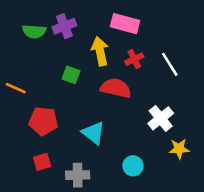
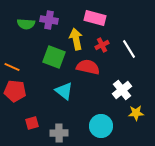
purple cross: (64, 26) -> (49, 20), turned 30
green square: (71, 75) -> (54, 57), size x1.6
red pentagon: (43, 121) -> (15, 91), moved
cyan triangle: (93, 133) -> (64, 91), moved
cyan circle: (133, 166) -> (101, 126), size x1.5

